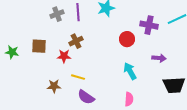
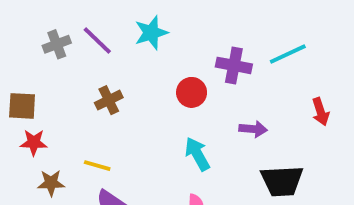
purple line: (78, 12) -> (97, 40), turned -42
brown cross: (76, 41) -> (109, 100), moved
red star: (64, 56) -> (34, 142), moved

